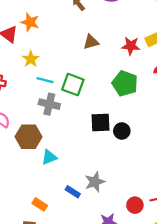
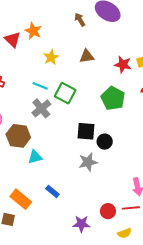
yellow star: (31, 59) -> (51, 57), moved
gray cross: (49, 104) -> (41, 108), turned 30
gray star: (95, 182) -> (88, 162), moved
orange rectangle: (40, 204) -> (21, 199), size x1.5

